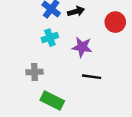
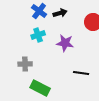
black line: (92, 77) -> (81, 73), moved

